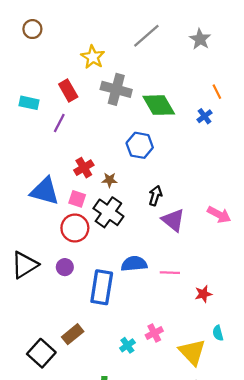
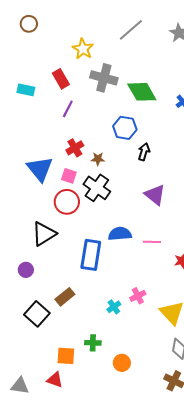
purple line: (59, 123) -> (68, 109), moved
blue triangle: (45, 191) -> (40, 169), turned 36
black arrow: (155, 196) -> (144, 152), moved
black triangle: (25, 265) -> (44, 234), moved
purple circle: (65, 267) -> (26, 270), moved

